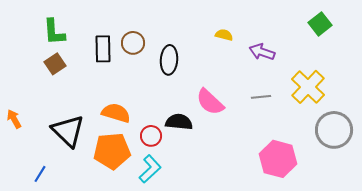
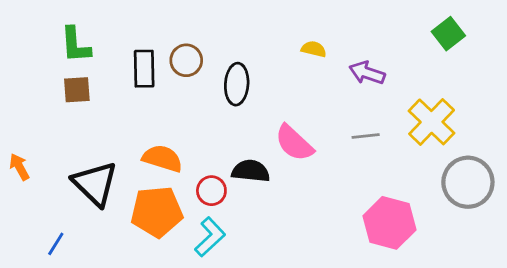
brown square: (55, 64) -> (77, 90), turned 30

